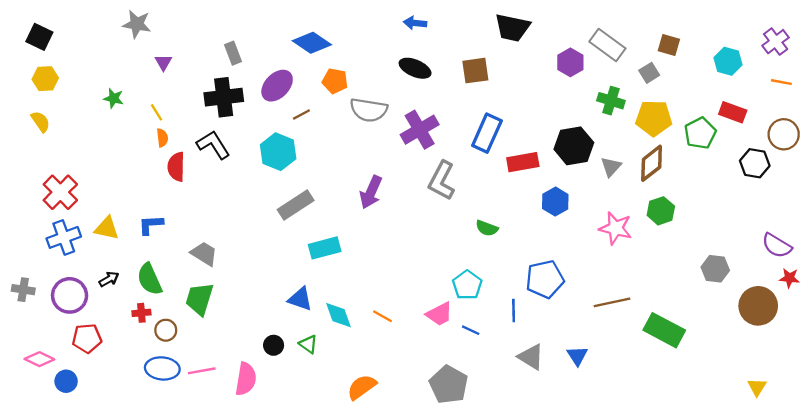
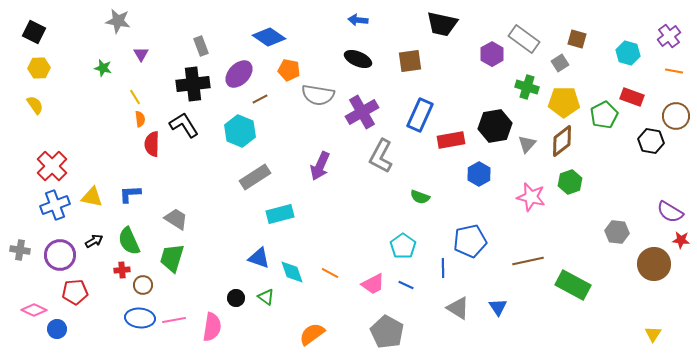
green star: (114, 98) -> (103, 68), moved
pink trapezoid: (439, 314) -> (373, 284), moved

